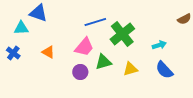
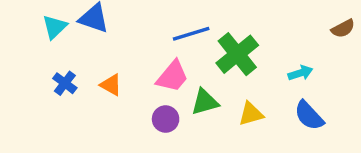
cyan triangle: (21, 28) -> (55, 27), moved, turned -42
blue cross: (13, 53) -> (65, 83), moved

